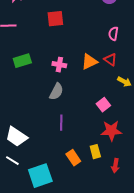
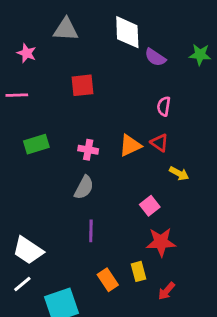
white line: (12, 161) -> (22, 284), turned -72
red arrow: (115, 166) -> (166, 291), turned 32

